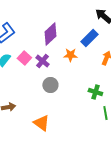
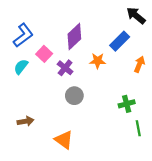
pink square: (24, 58) -> (44, 54), moved
green cross: (95, 92) -> (127, 104), turned -32

